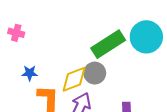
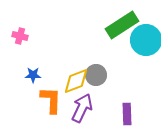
green rectangle: (108, 44) -> (122, 25), moved

